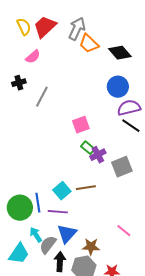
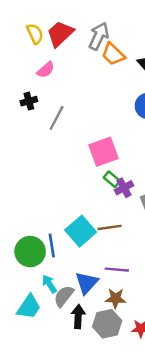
pink square: (81, 125) -> (104, 152), size x1.4
cyan square: (62, 191) -> (81, 231), size x1.4
purple line: (58, 212) -> (117, 270), moved

